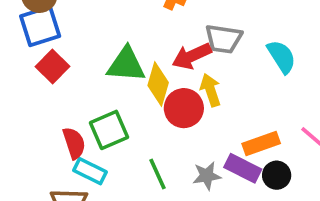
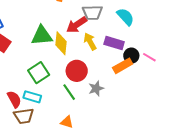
red circle: (184, 108) -> (77, 71), moved
red semicircle: (74, 143) -> (14, 99), moved
purple rectangle: (243, 168) -> (114, 43), moved
black circle: (277, 175) -> (131, 56), moved

